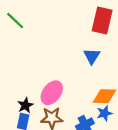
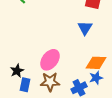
black star: (25, 105) -> (17, 71), moved

